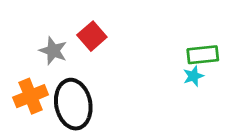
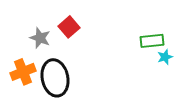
cyan star: (193, 76) -> (165, 57), moved

